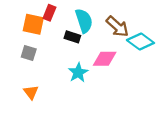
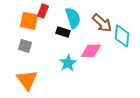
cyan diamond: (140, 41) -> (122, 36), turned 60
orange triangle: (31, 92) -> (27, 80), size x1.6

